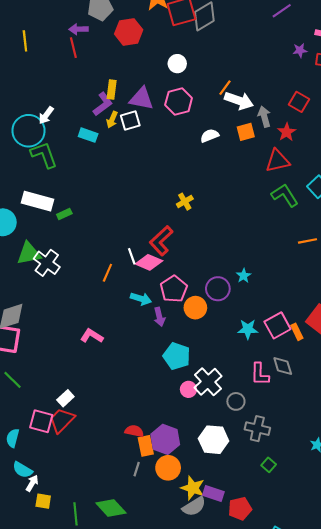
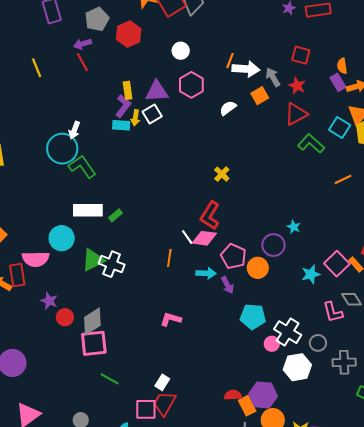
cyan rectangle: (88, 135) -> (121, 125), moved
white hexagon: (214, 440) -> (297, 367), moved

